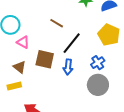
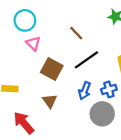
brown triangle: (20, 67) -> (50, 101), moved
blue arrow: (68, 67) -> (85, 91), moved

